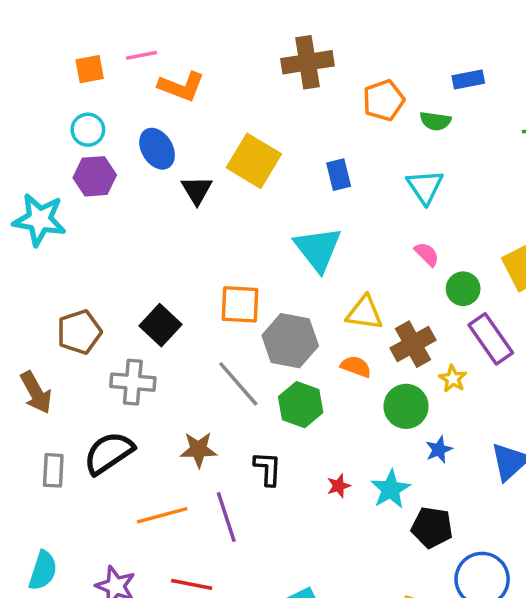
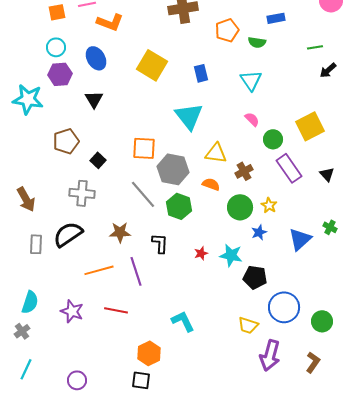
black triangle: (197, 190) -> (94, 99), moved
black square: (161, 325) -> (98, 160), size x0.7
brown pentagon: (79, 332) -> (66, 141), moved
brown cross: (413, 344) -> (244, 171), size x0.7
yellow star: (453, 379) -> (269, 205), moved
cyan star: (390, 489) -> (231, 255), turned -30

